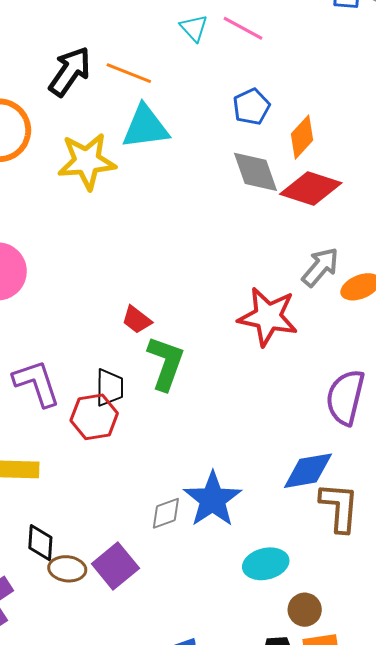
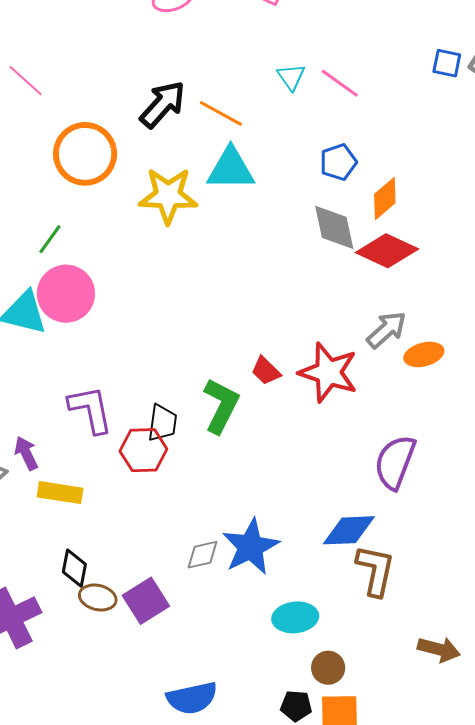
red trapezoid: (137, 320) -> (266, 371), moved

